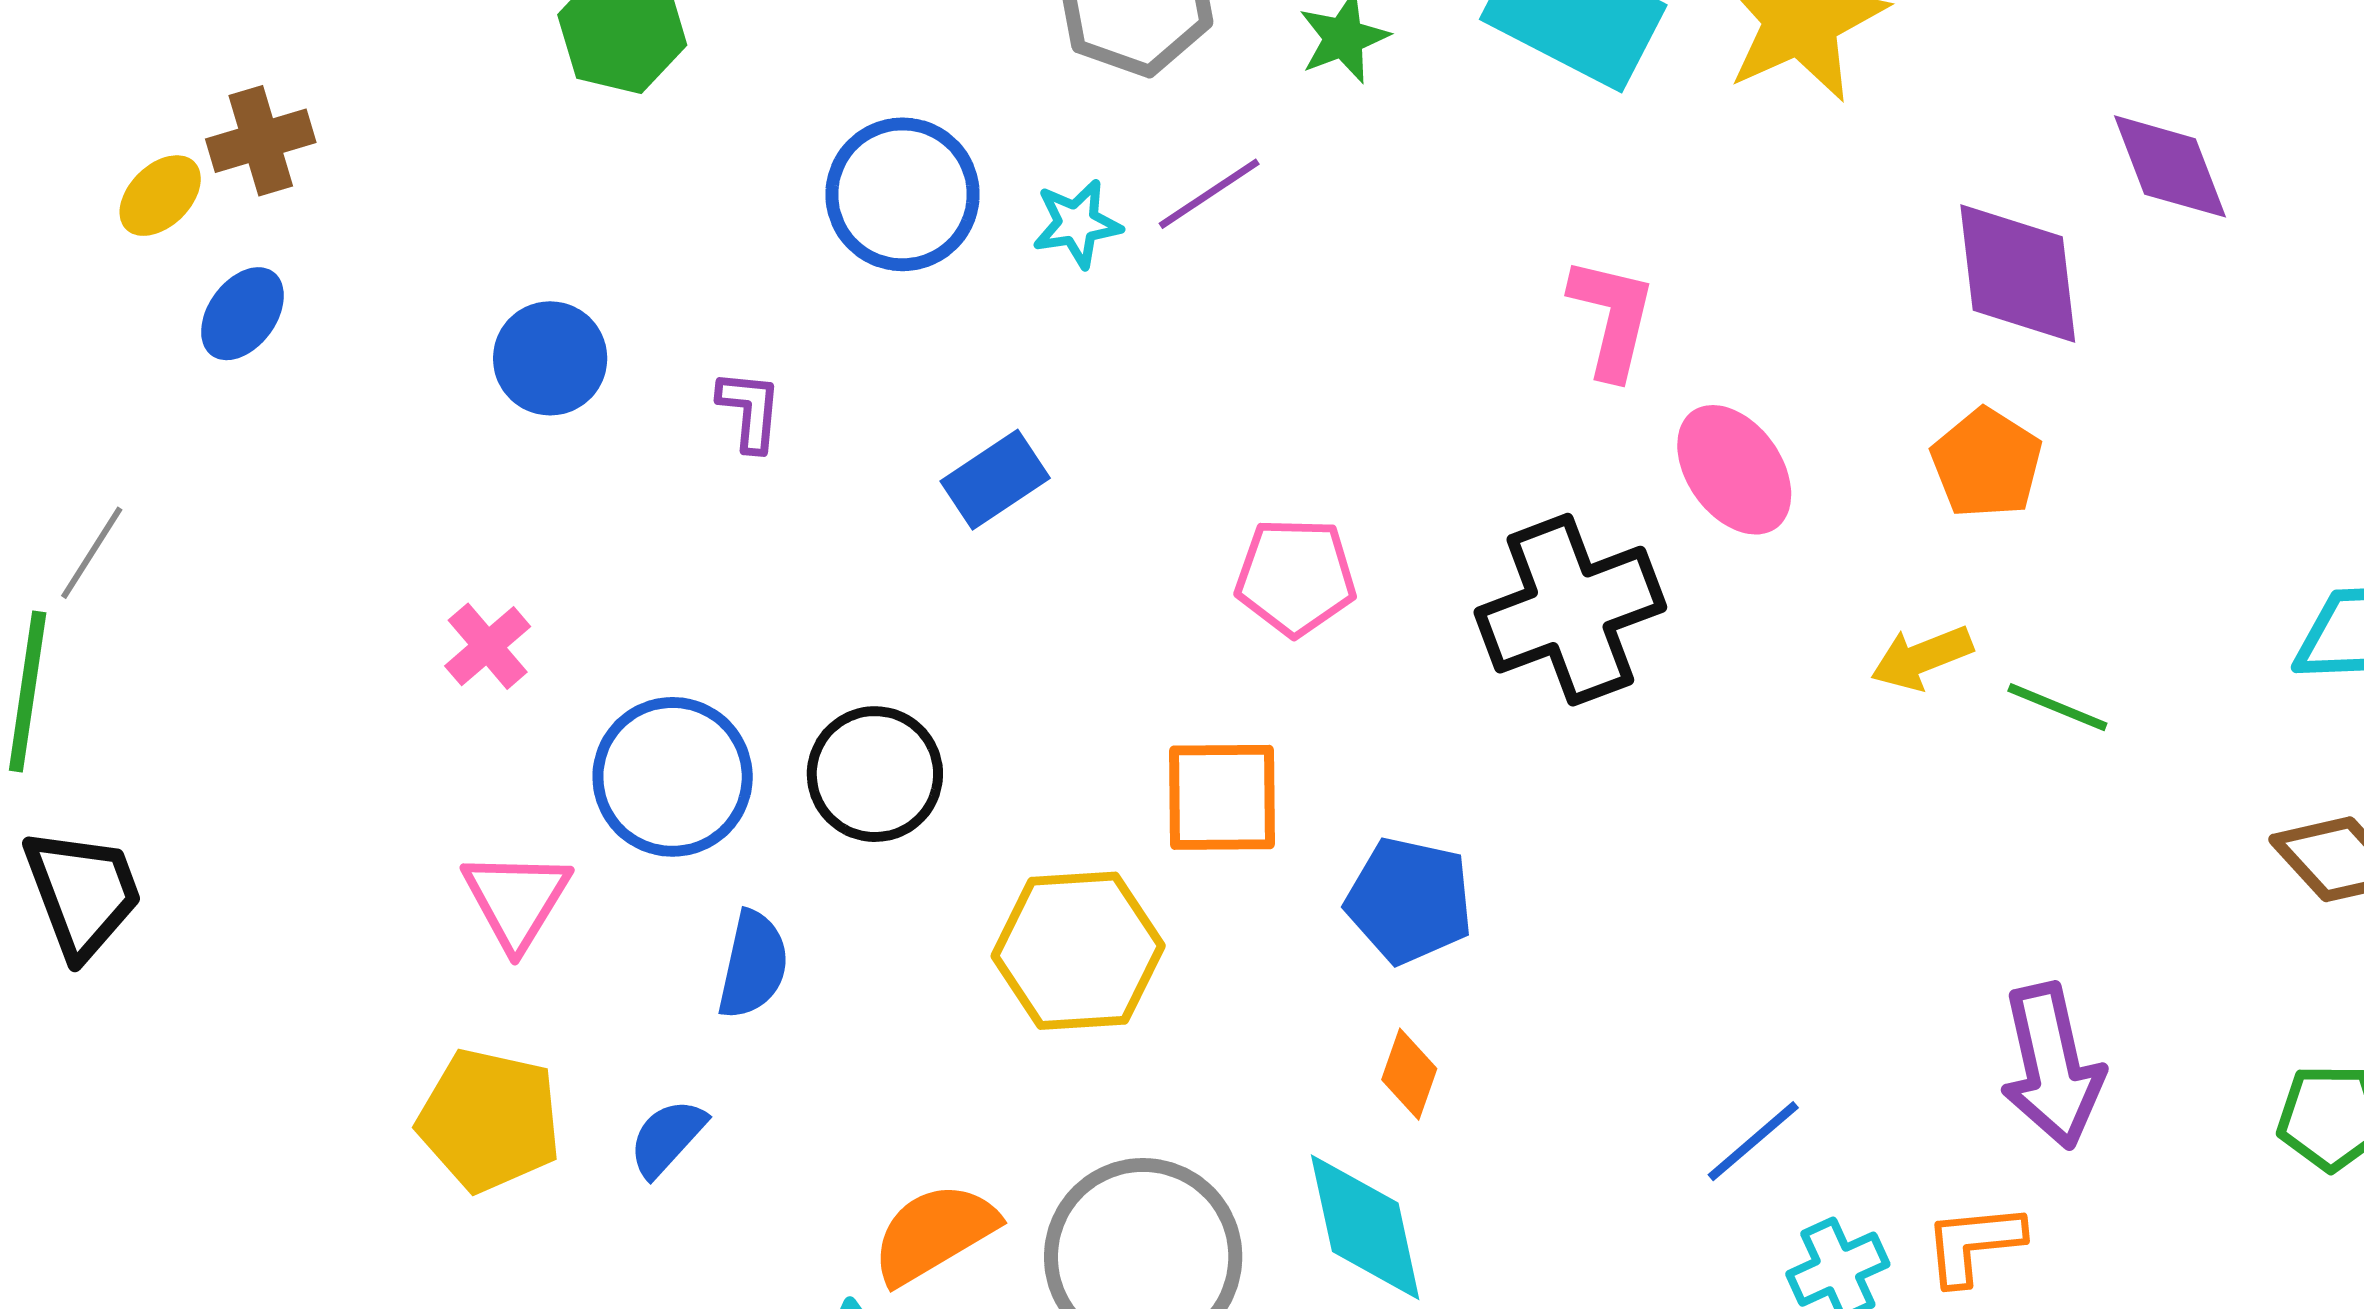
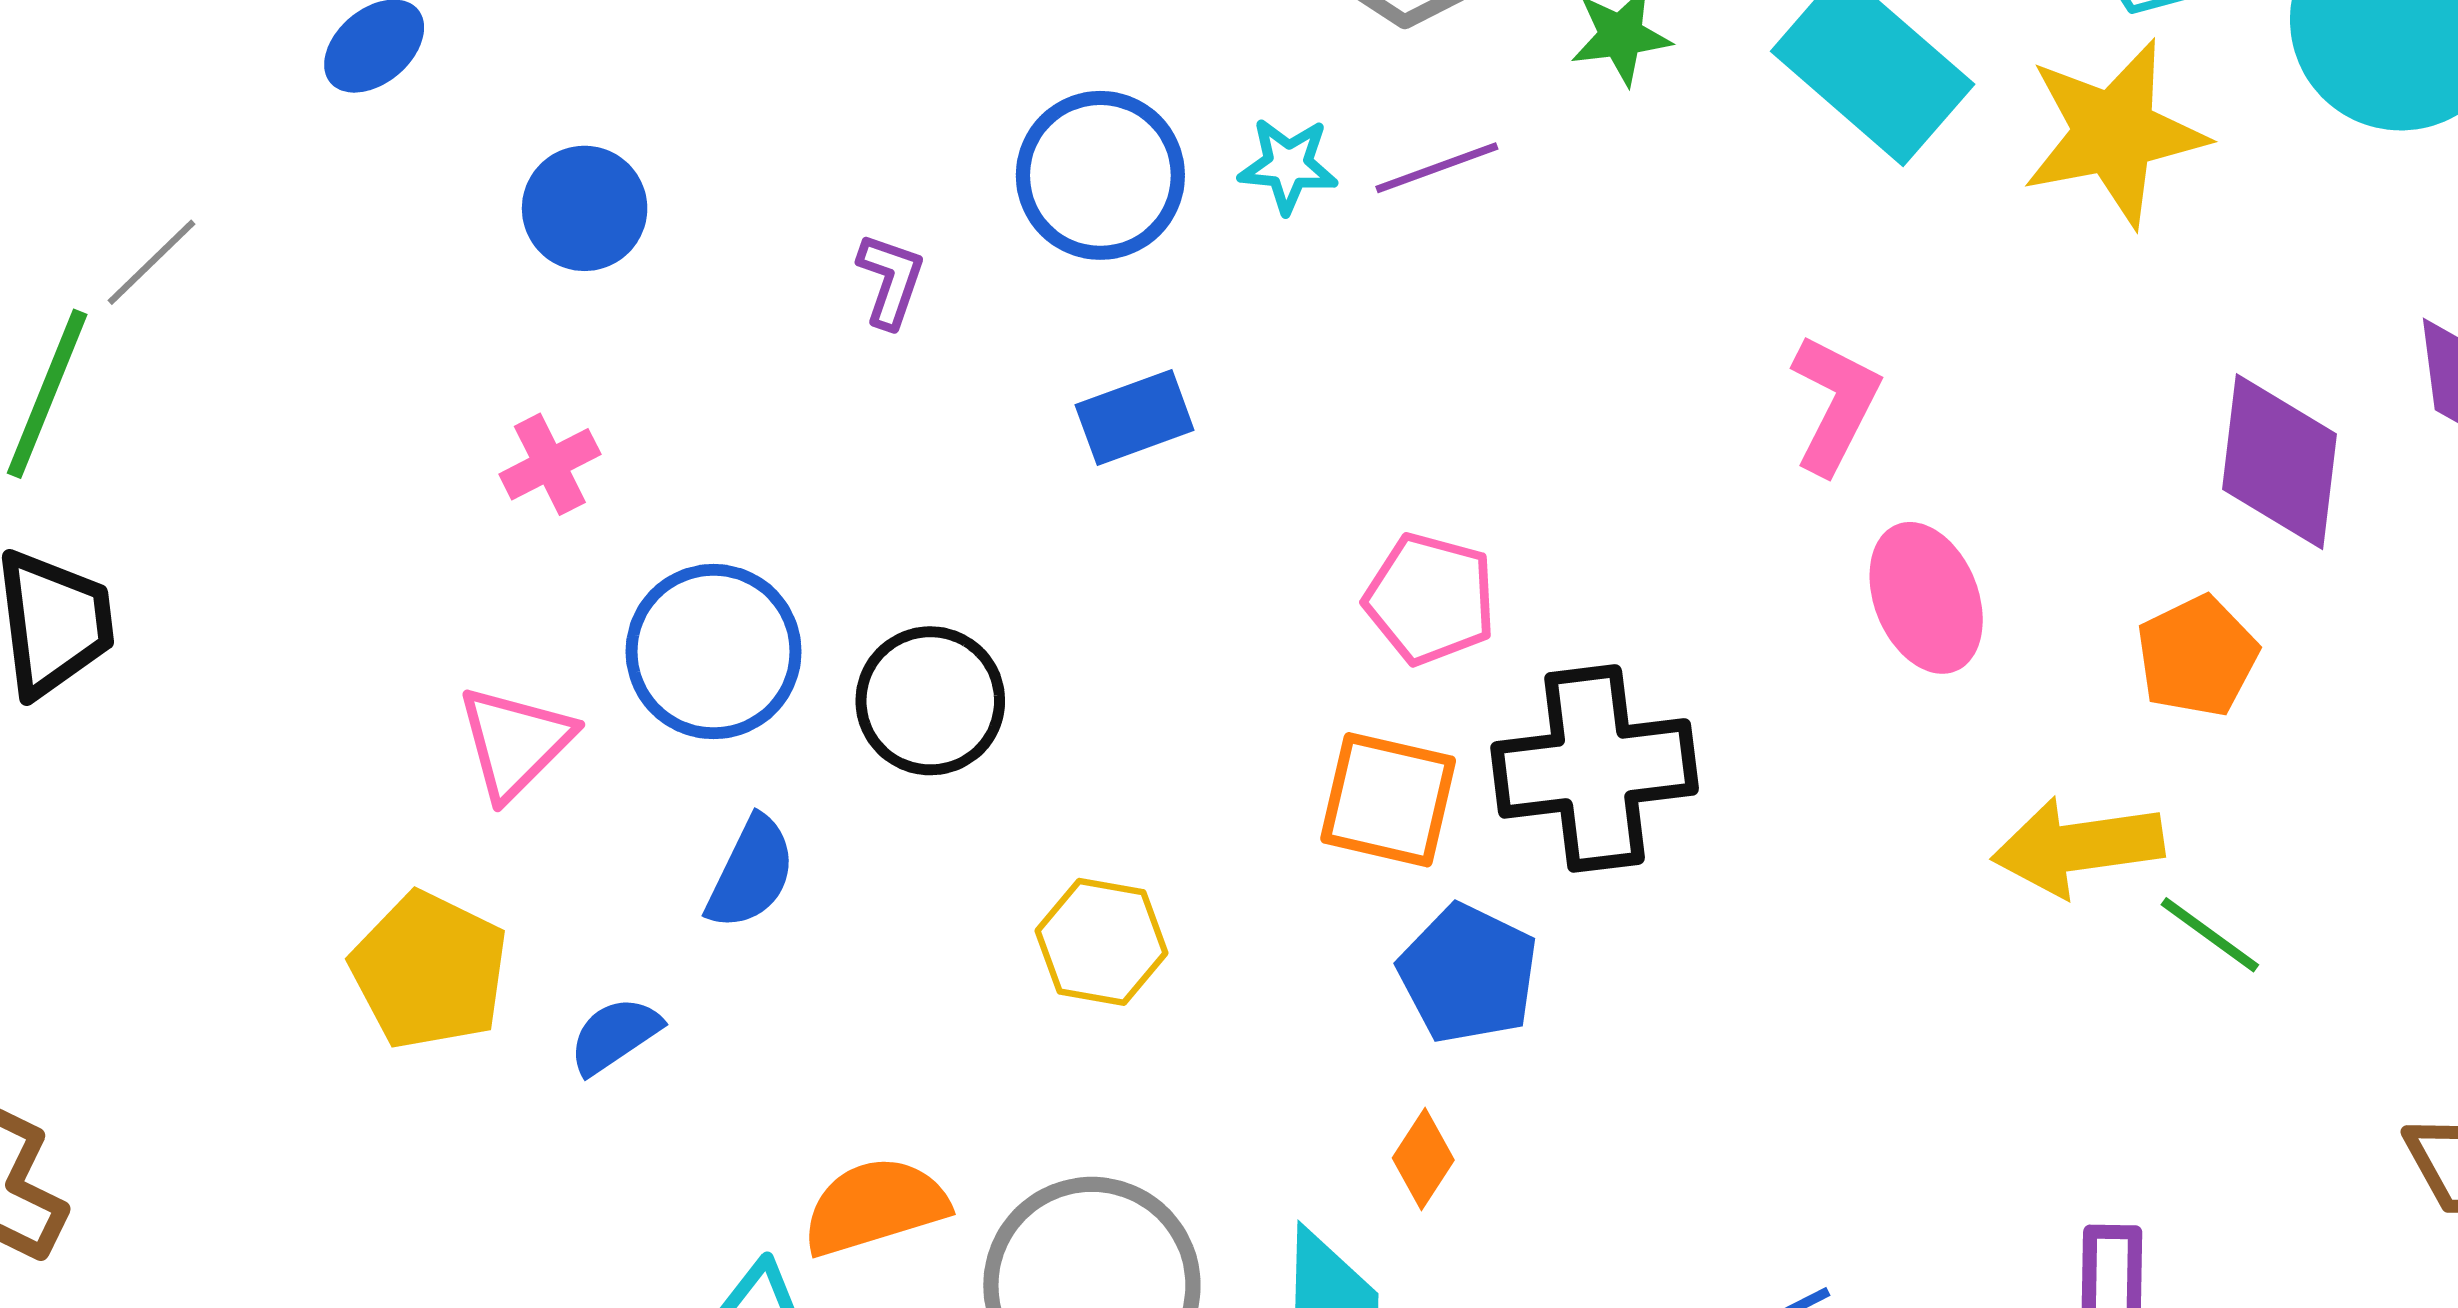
blue circle: (903, 194) -> (1100, 175), moved
blue circle: (550, 358) -> (585, 208), moved
black cross: (1570, 610) -> (1595, 768), moved
yellow arrow: (1922, 658) -> (2078, 847), size x1.5
orange square: (1222, 797) -> (1388, 800), moved
yellow hexagon: (1078, 951) -> (1102, 942), size x0.7

